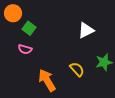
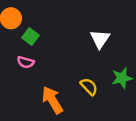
white triangle: (86, 30) -> (100, 39), turned -30

